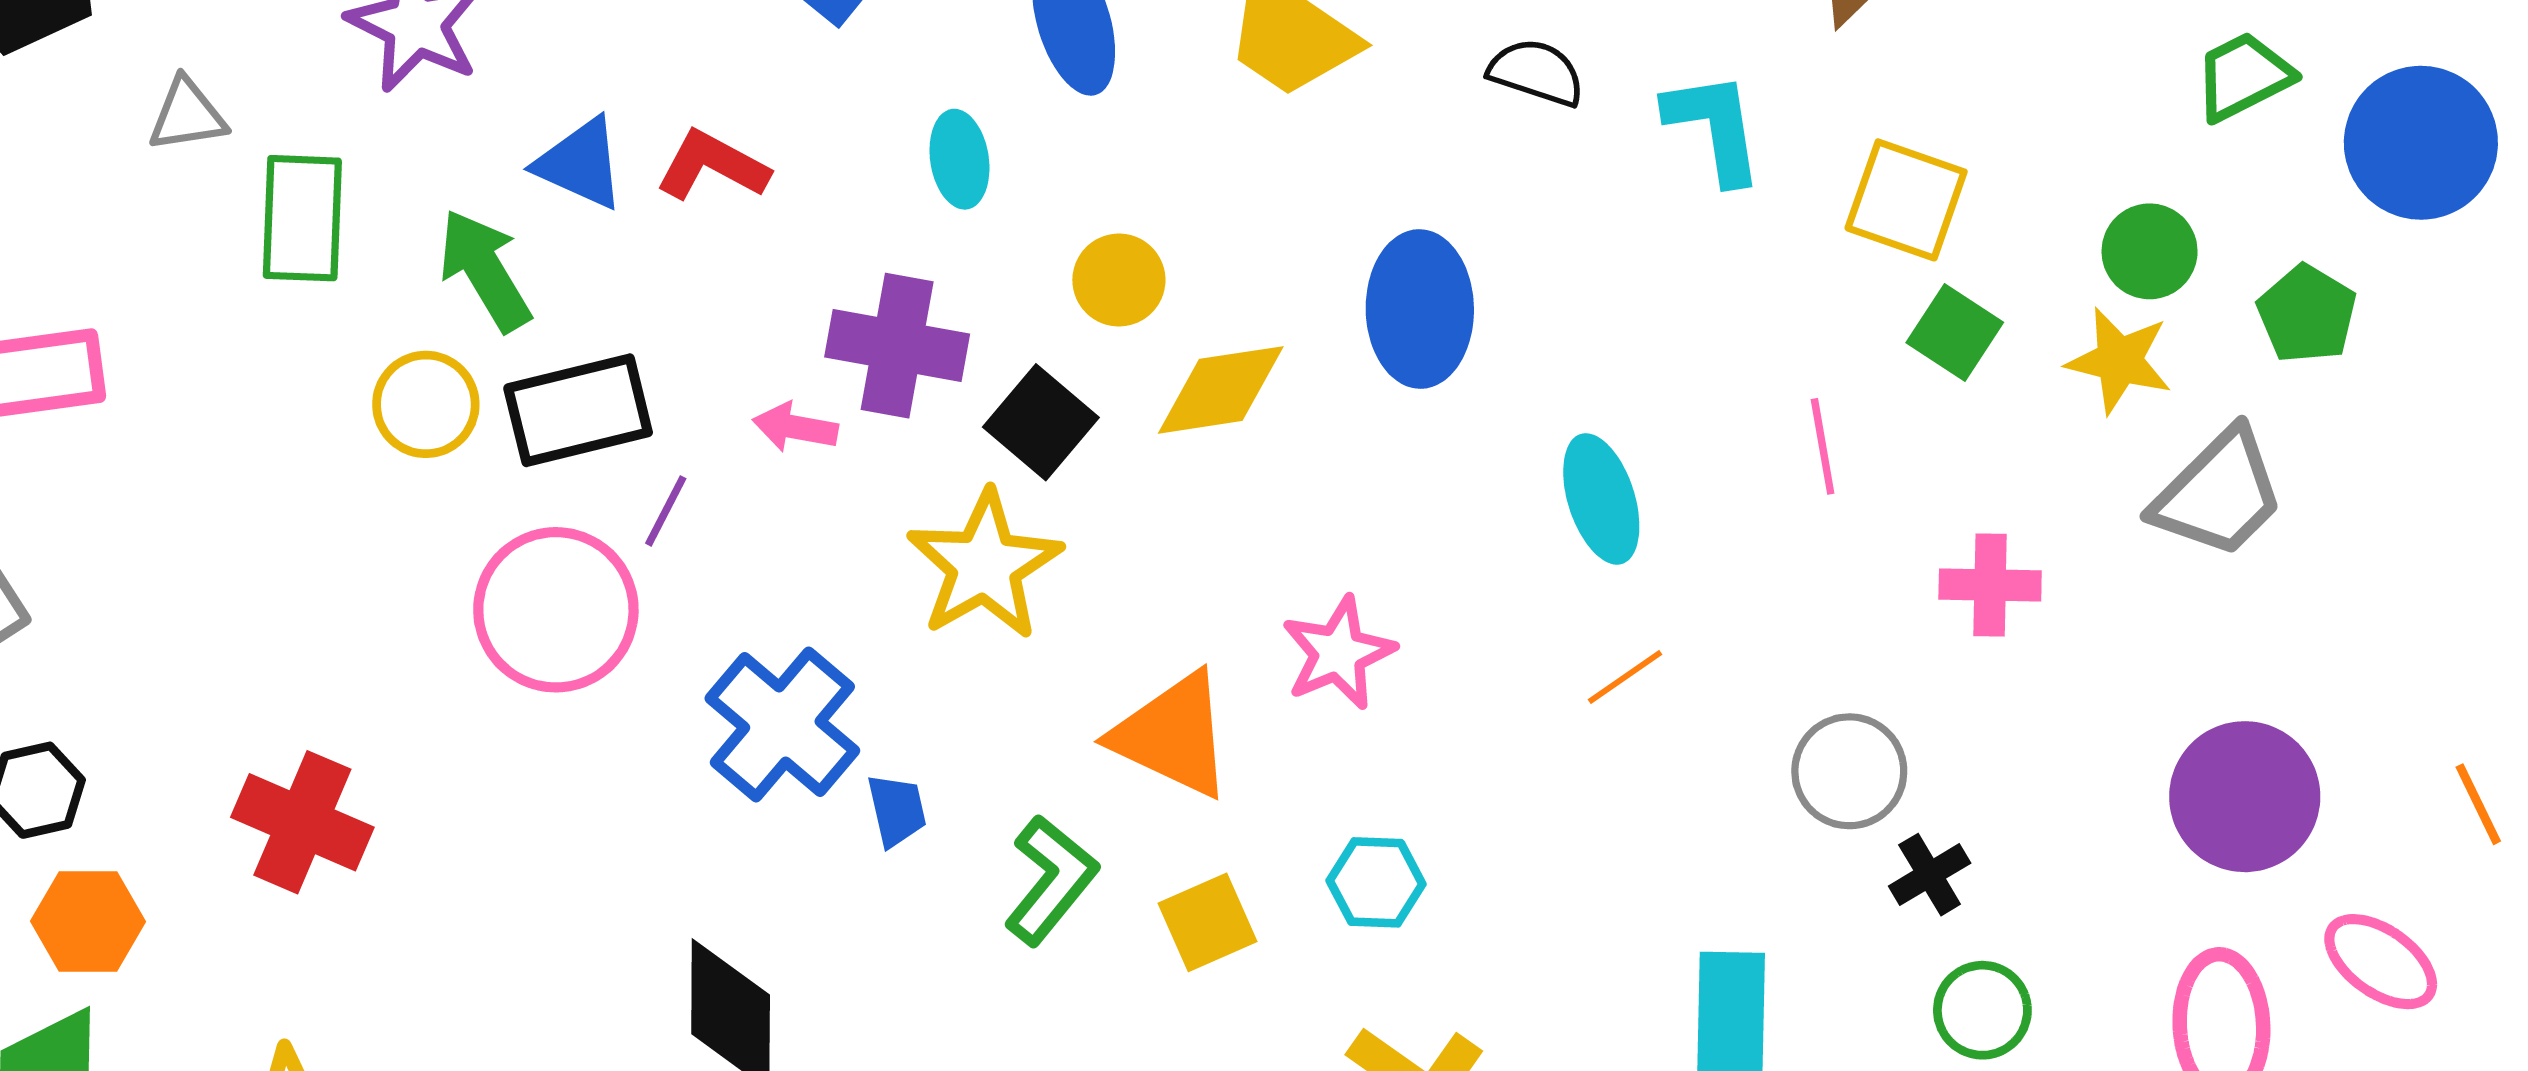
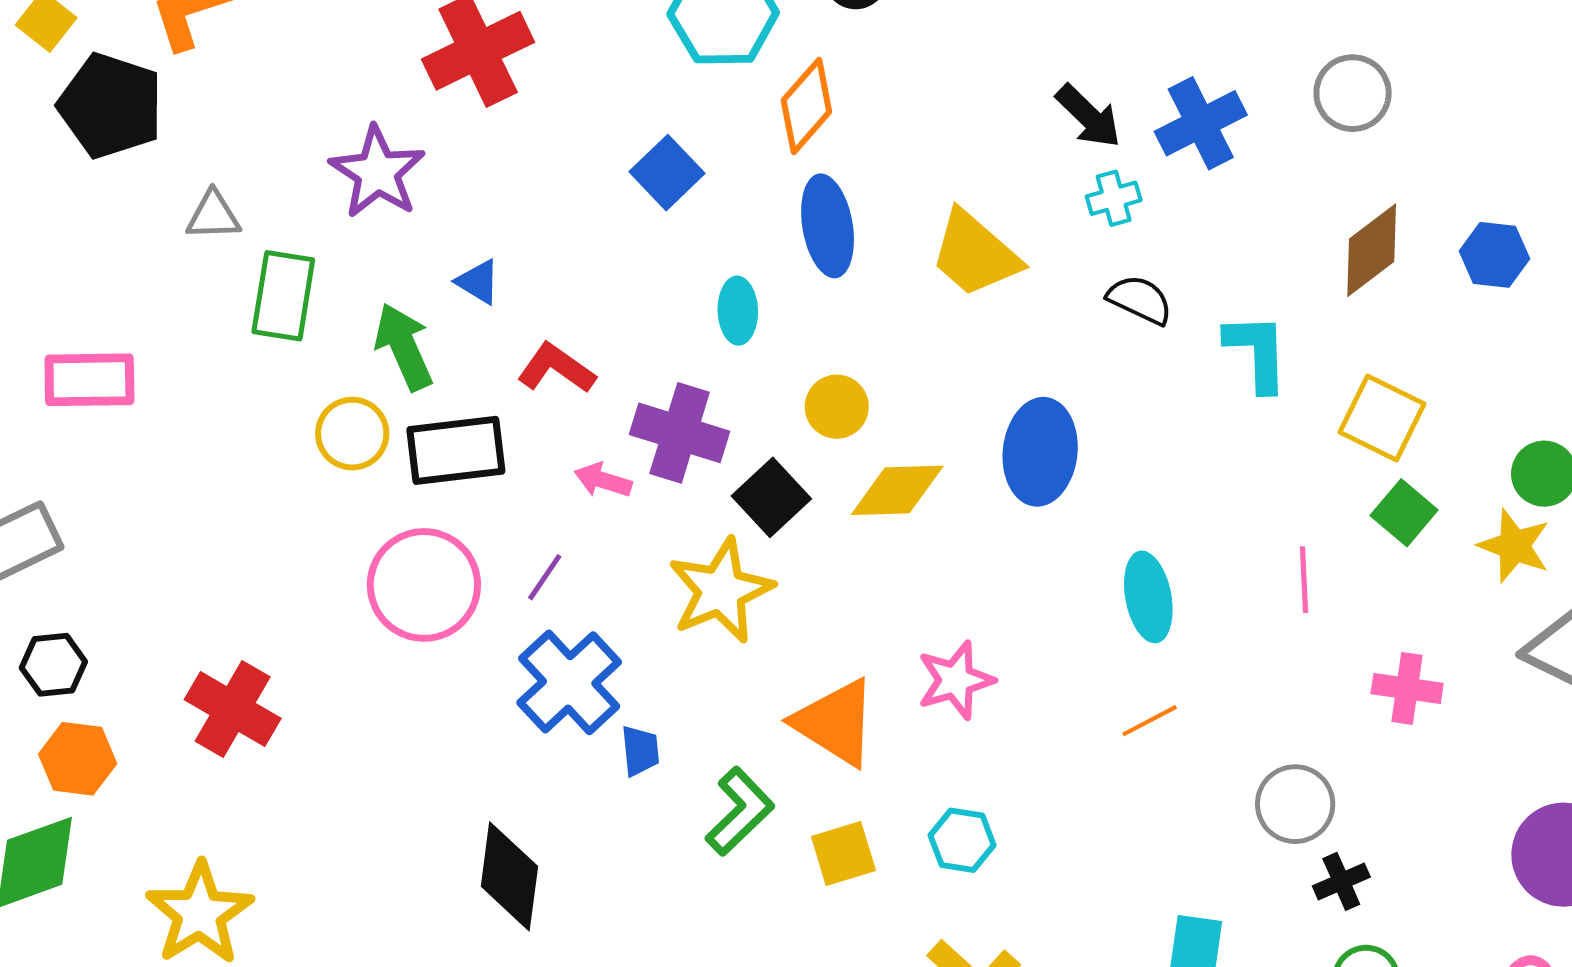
blue triangle: (580, 163) -> (478, 282), size x0.7
red L-shape: (712, 166) -> (556, 368), moved
purple line: (666, 511) -> (545, 577), moved

